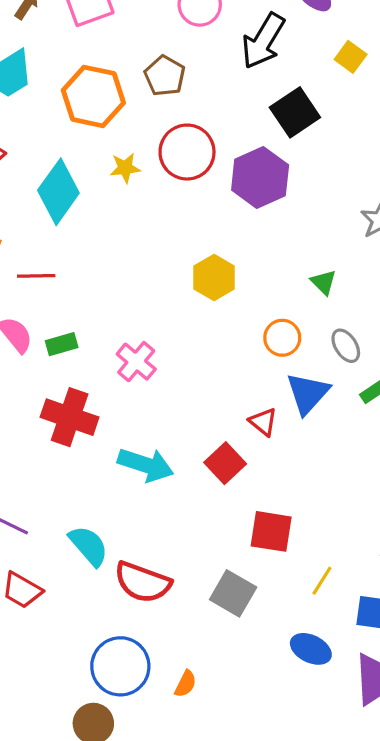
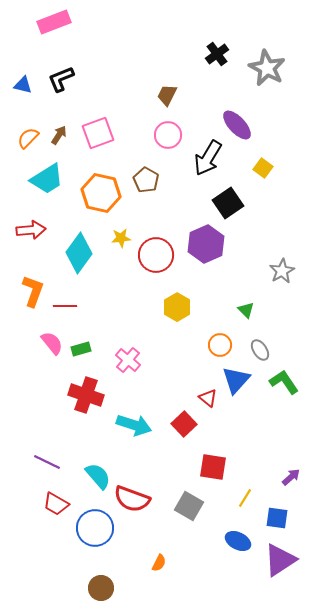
red circle: (187, 152) -> (156, 255), moved
blue circle: (120, 666) -> (95, 528), moved

